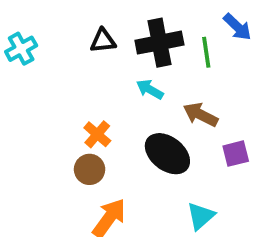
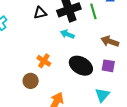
brown arrow: (201, 115) -> (110, 41), moved
purple square: (236, 154) -> (108, 66), moved, turned 32
brown circle: (90, 169) -> (31, 81), moved

